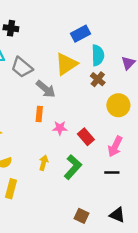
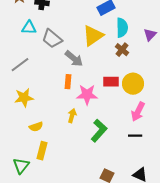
yellow circle: (118, 105) -> (133, 84), moved
pink star: (60, 128) -> (87, 95), size x1.5
red rectangle: (86, 137) -> (111, 82), moved, turned -49
yellow arrow: (44, 163) -> (72, 116), moved

